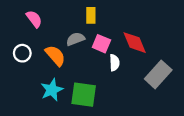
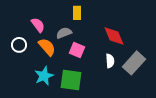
pink semicircle: (34, 19) -> (38, 25), moved
pink square: (101, 44) -> (77, 50), moved
white semicircle: (114, 63) -> (110, 61), moved

